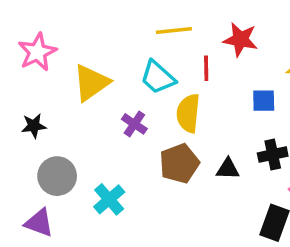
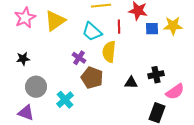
yellow triangle: (91, 83) -> (55, 21), moved
blue square: (264, 101) -> (152, 29), moved
brown pentagon: (179, 163) -> (92, 78), moved, turned -30

